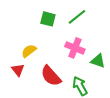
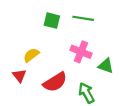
green line: (77, 17) -> (83, 18), turned 48
red semicircle: (51, 76) -> (55, 82), turned -80

